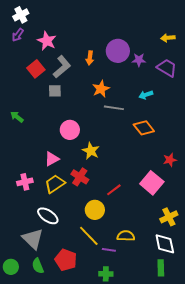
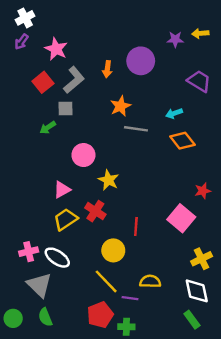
yellow arrow: (168, 38) -> (200, 33), moved
purple star: (139, 60) -> (175, 39), moved
green arrow: (17, 117) -> (48, 128), moved, turned -72
orange diamond: (144, 128) -> (182, 141), moved
pink cross: (25, 182) -> (29, 252), moved
red line: (114, 190) -> (136, 227), turned -49
red pentagon: (66, 260) -> (100, 315), moved, turned 30
green rectangle: (161, 268) -> (192, 320), turned -35

